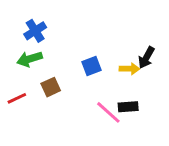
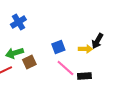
green arrow: (30, 59) -> (14, 53), moved
pink line: (108, 112) -> (65, 68), moved

